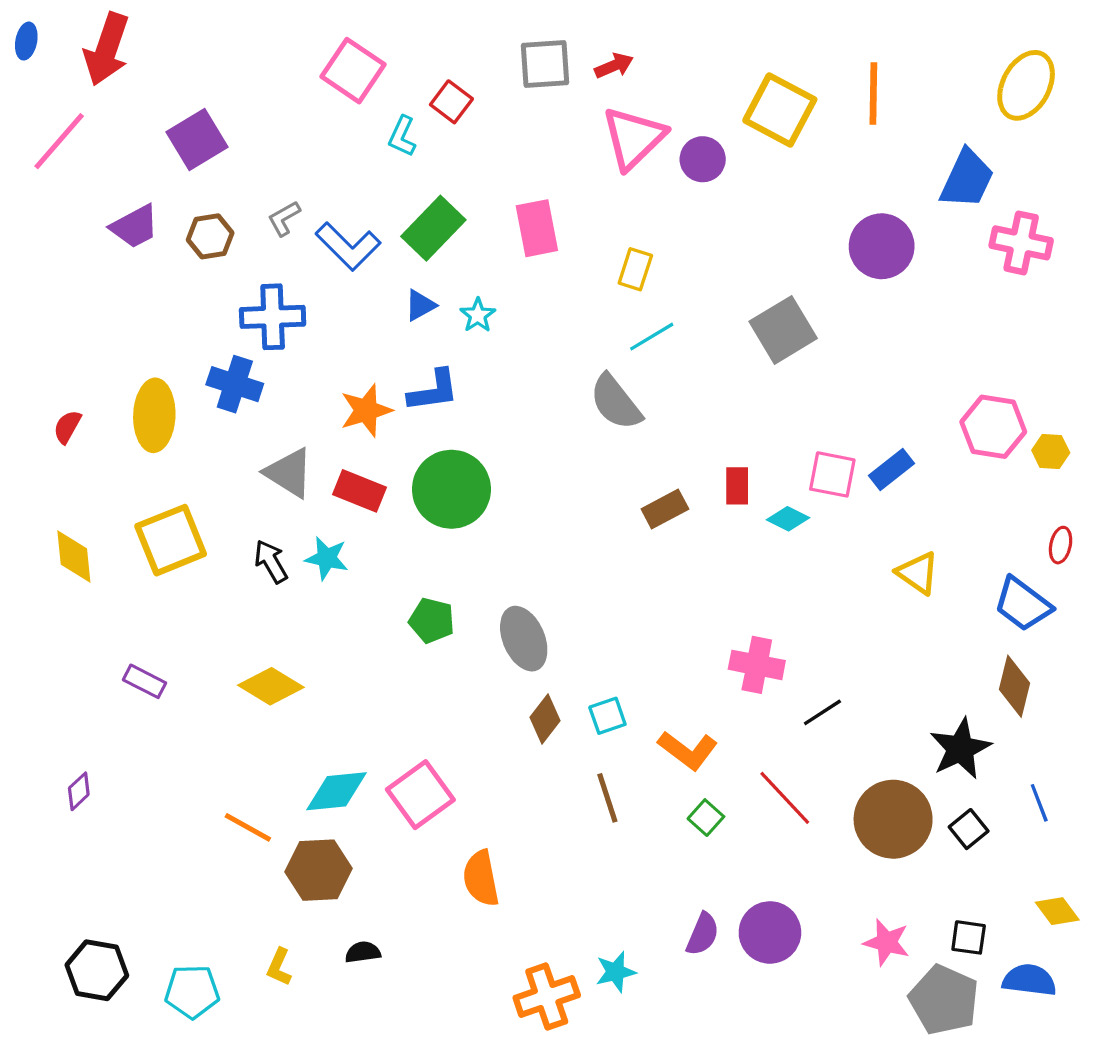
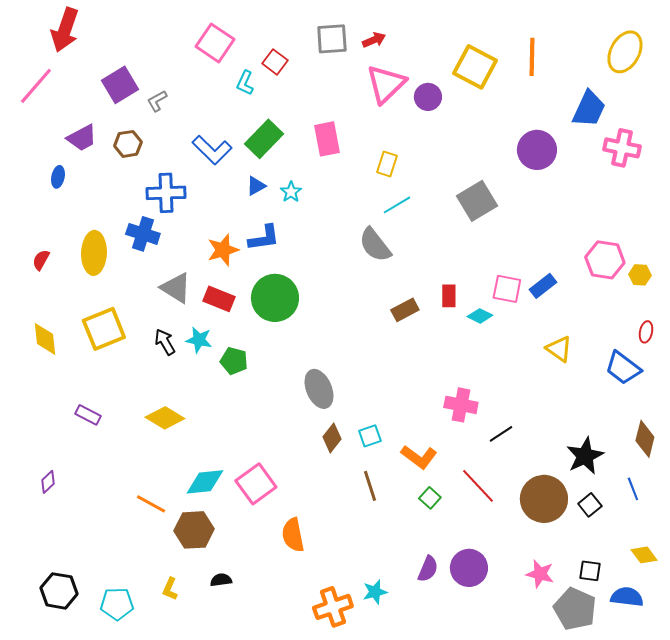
blue ellipse: (26, 41) -> (58, 177), moved
gray L-shape: (284, 218) -> (157, 101), moved
green pentagon: (432, 621) -> (234, 361), moved
brown diamond: (1015, 686) -> (645, 439), moved

